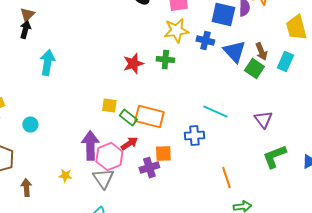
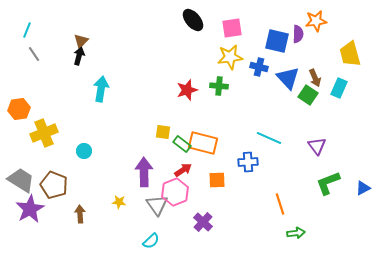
pink hexagon: (109, 157) -> (175, 192), moved
purple cross: (149, 168) -> (203, 222), moved, turned -30

